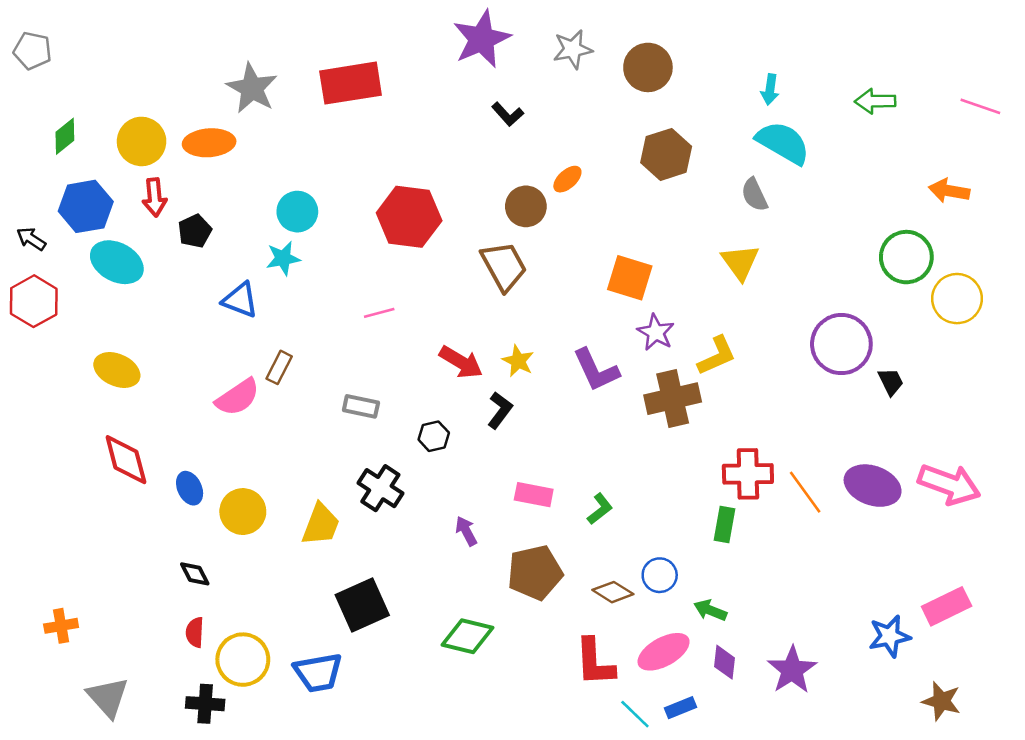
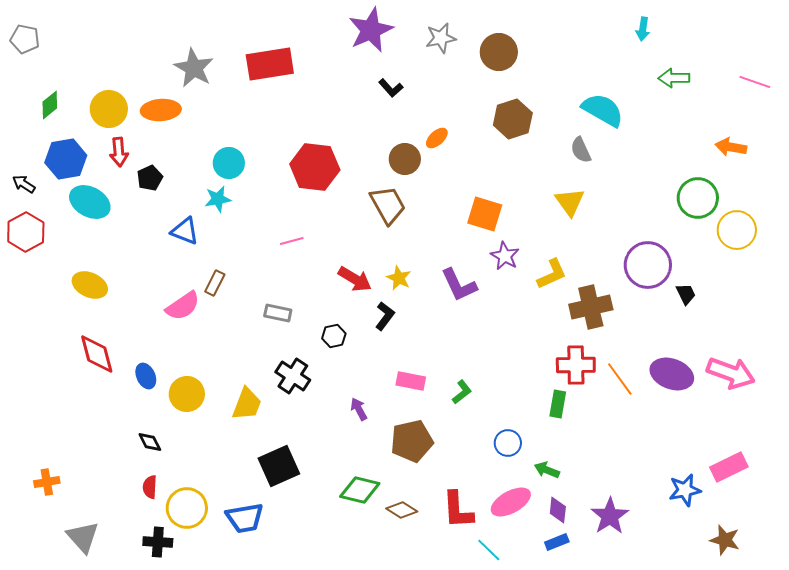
cyan arrow: (770, 90) -> (643, 29), moved
brown cross: (673, 399) -> (591, 307), moved
brown diamond: (613, 592) -> (402, 510), moved
blue rectangle: (680, 708) -> (557, 542), moved

